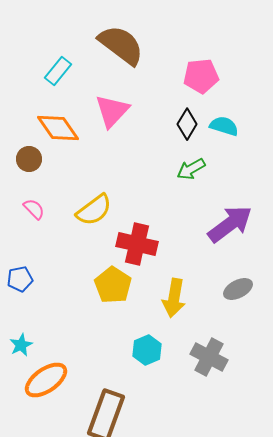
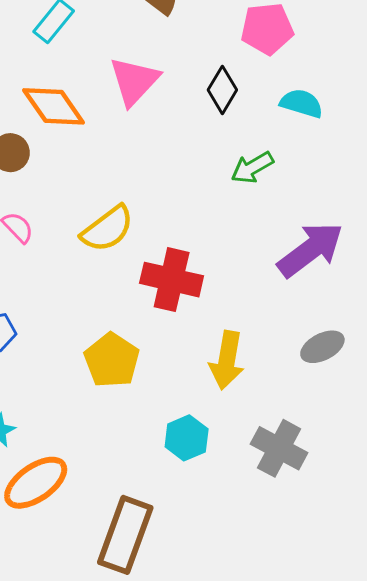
black diamond: (187, 124) -> (222, 90), moved
yellow pentagon: (113, 285) -> (112, 360), moved

